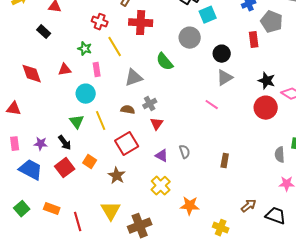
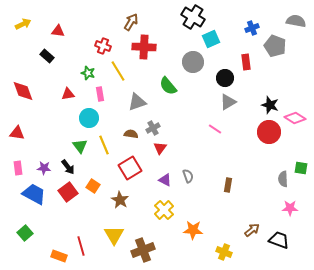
red rectangle: (254, 40) -> (246, 62), moved
red diamond: (32, 74) -> (23, 91), moved
orange rectangle: (52, 209) -> (59, 256), moved

